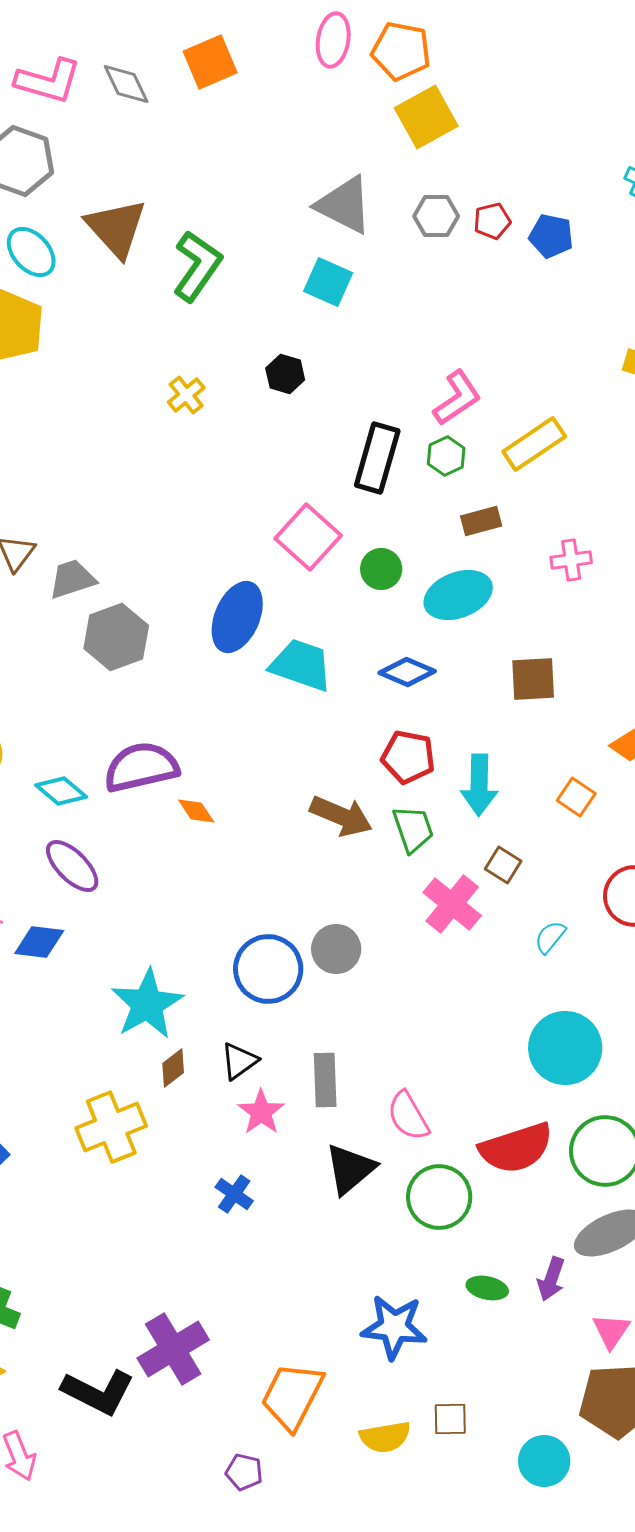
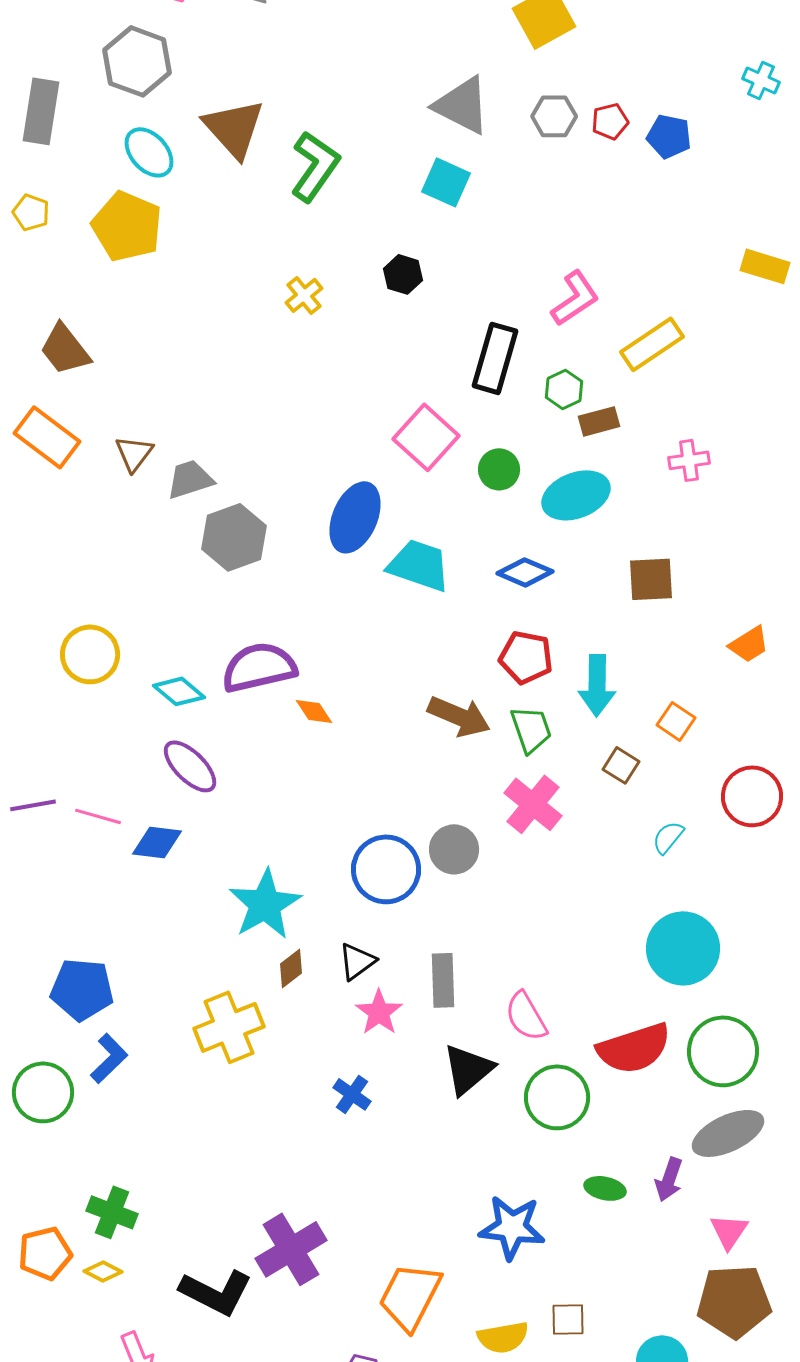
green hexagon: (446, 456) -> (564, 389), moved
orange square: (576, 797) -> (676, 721), moved
pink cross: (452, 904) -> (533, 804), moved

